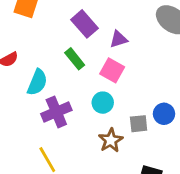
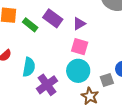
green rectangle: (75, 59) -> (30, 25), moved
cyan circle: (103, 103) -> (78, 71), size x1.5

